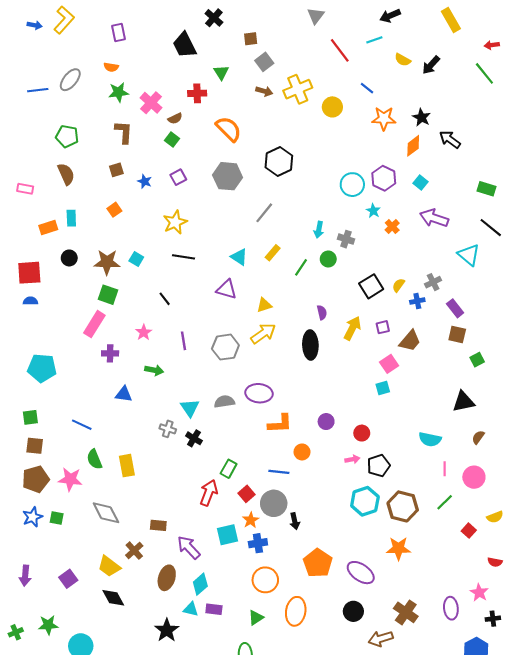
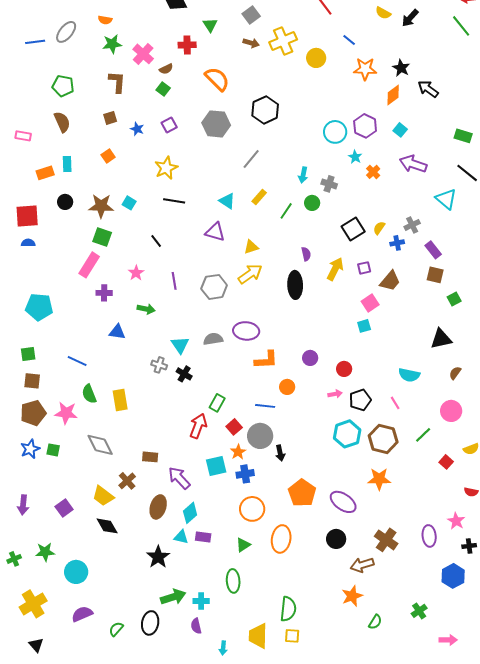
pink line: (445, 469) -> (395, 403), moved, turned -32

